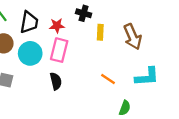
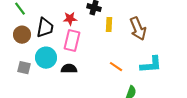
black trapezoid: (29, 22) -> (45, 28), moved
cyan circle: (30, 53) -> (46, 58), moved
black semicircle: (56, 81) -> (69, 69), turned -77

